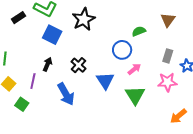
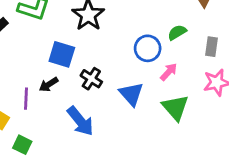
green semicircle: (139, 31) -> (177, 32), moved
blue square: (52, 35) -> (62, 54), moved
black arrow: (47, 64) -> (49, 84), turned -136
purple line: (33, 81) -> (26, 99), moved

